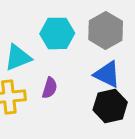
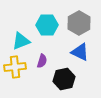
black hexagon: (110, 106) -> (64, 79), moved

